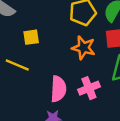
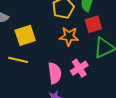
yellow square: (31, 37) -> (25, 35), size x1.5

